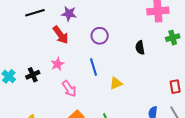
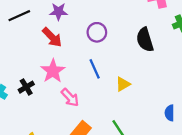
black semicircle: (140, 48) -> (145, 40), size x1.5
pink star: (57, 64) -> (53, 71), size x1.5

